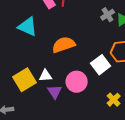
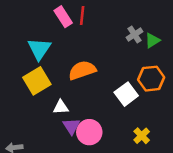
cyan triangle: (28, 27) -> (39, 49), turned 40
yellow square: (25, 80) -> (37, 81), moved
pink circle: (77, 82) -> (89, 132), moved

